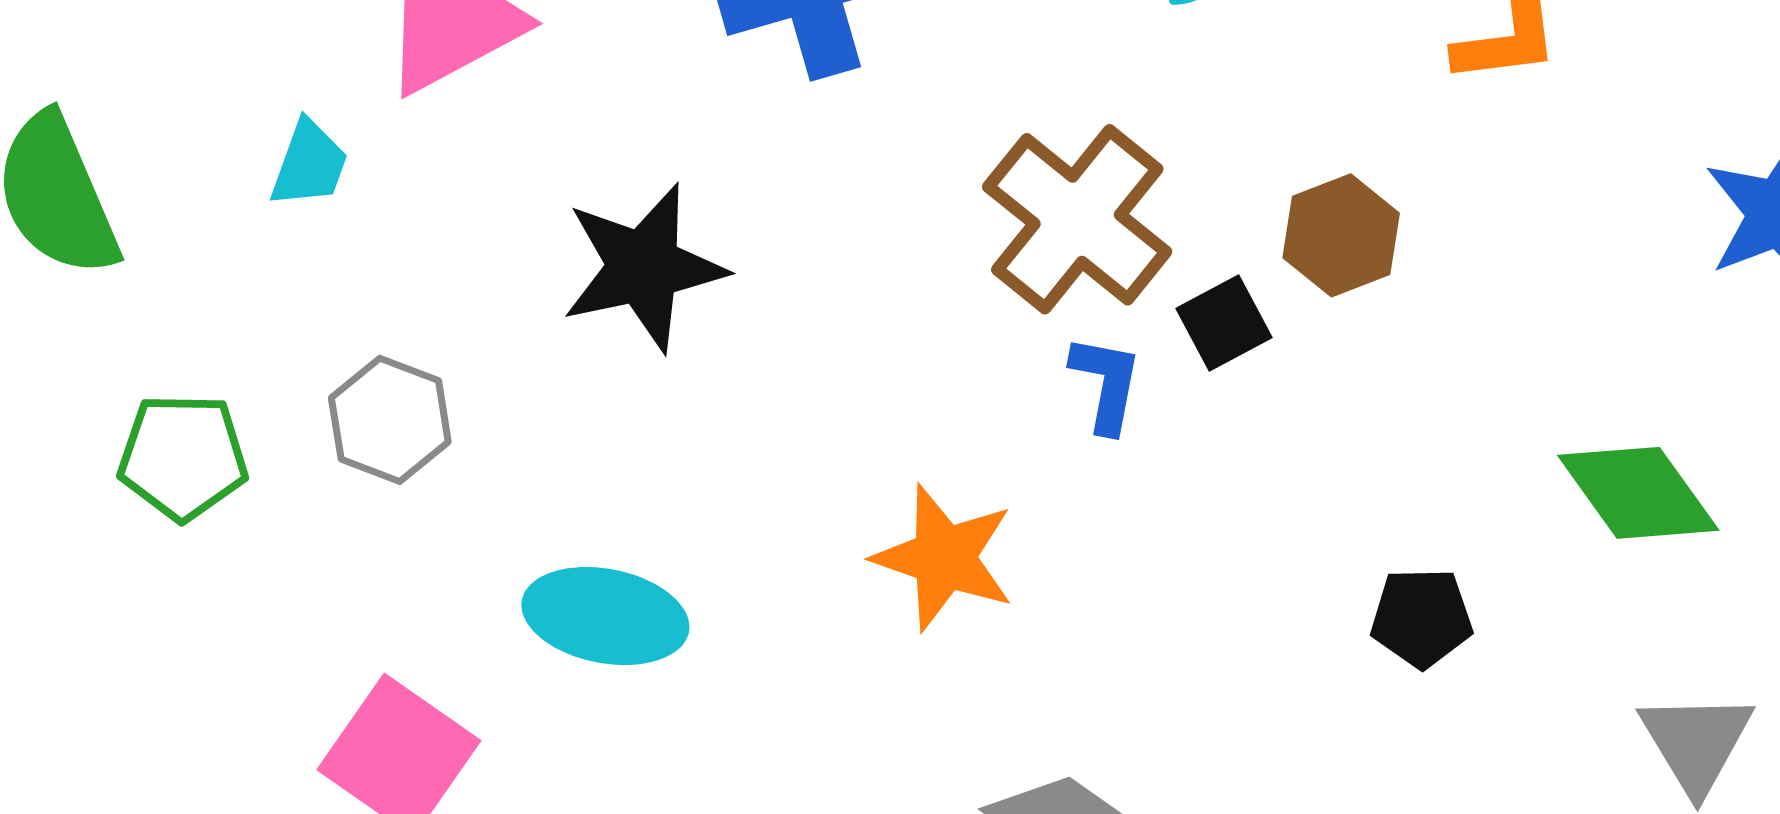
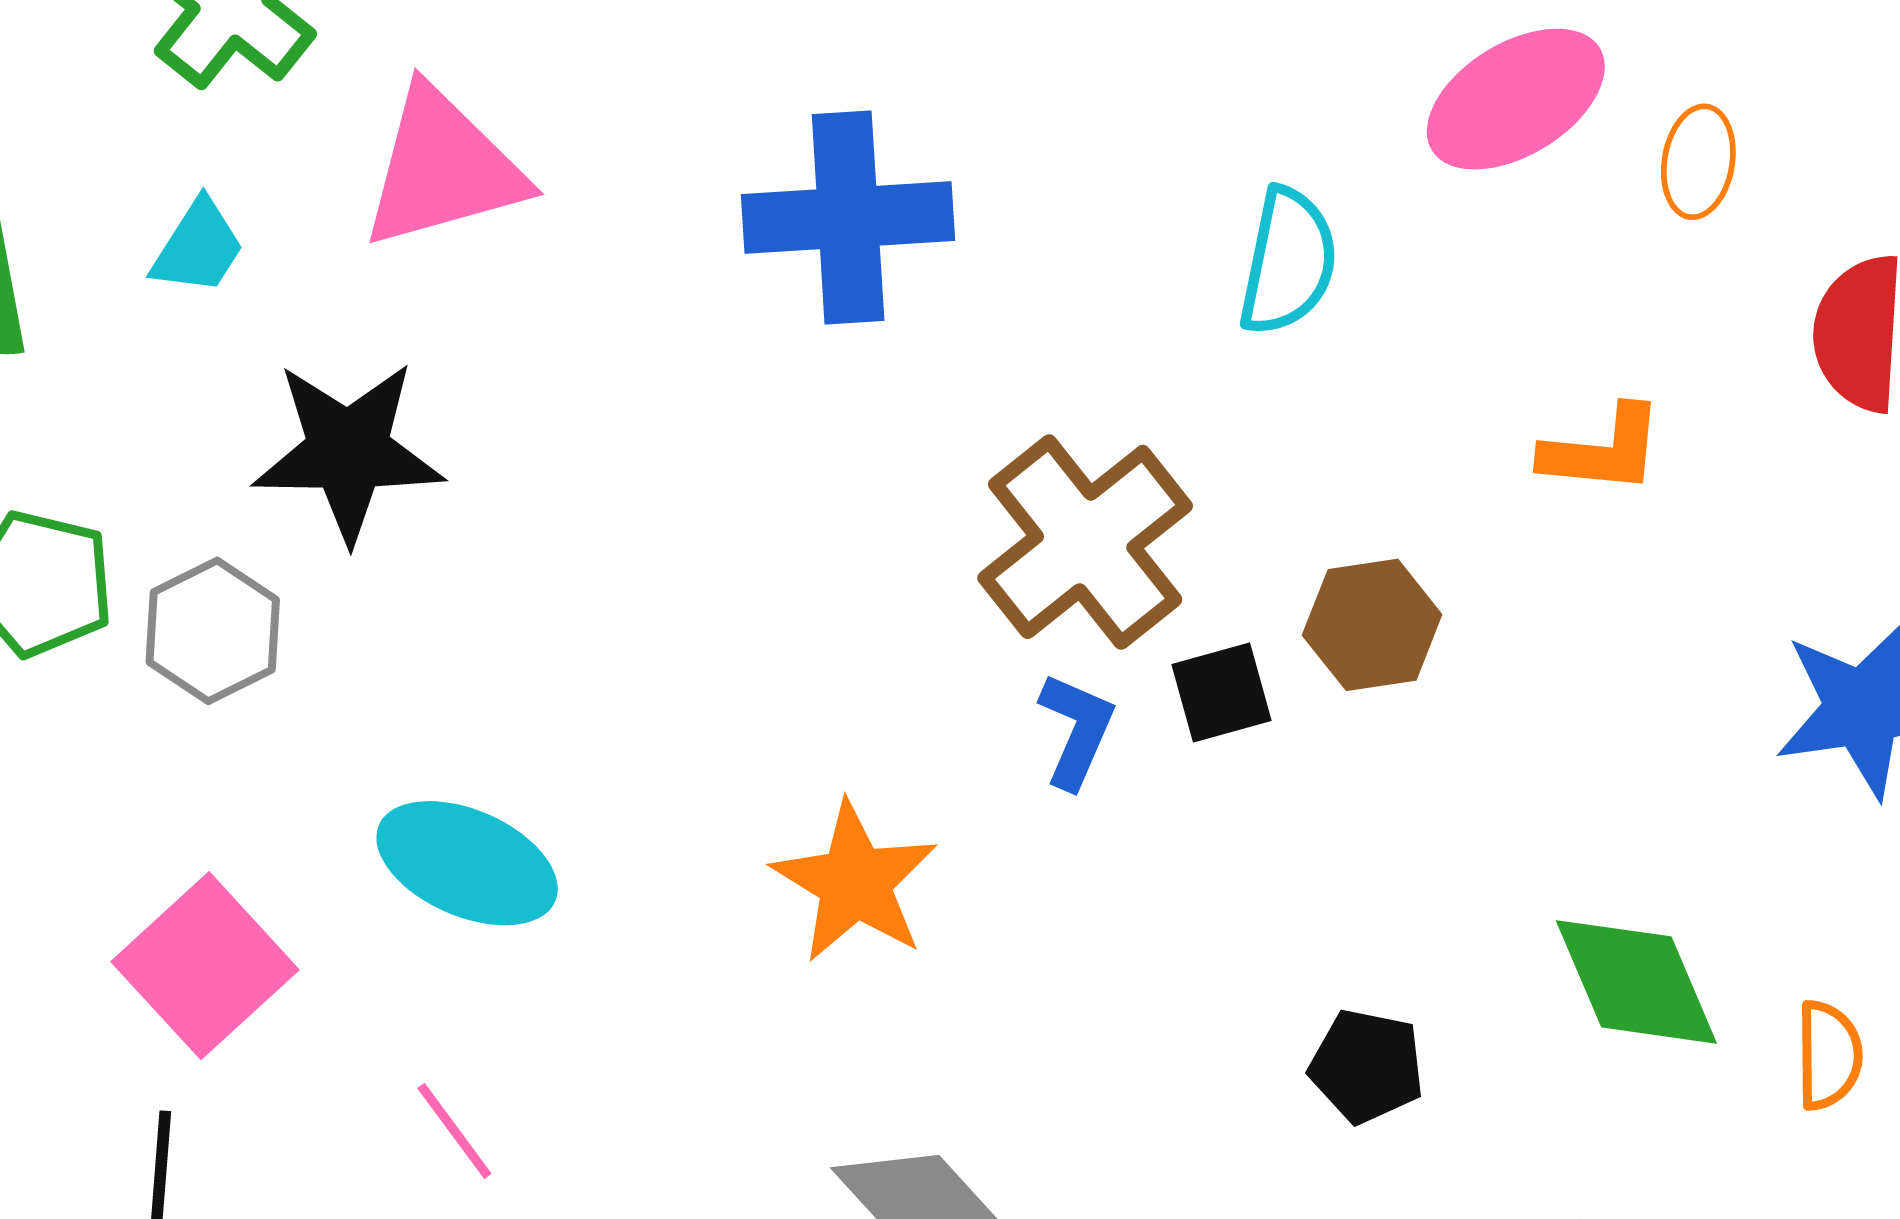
cyan trapezoid: (309, 164) -> (198, 247), moved
black star: (644, 267) -> (348, 451), moved
gray hexagon: (390, 420) -> (213, 631), moved

